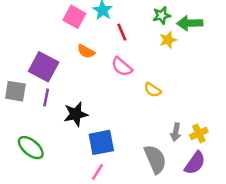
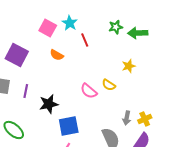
yellow star: (168, 40) -> (129, 66), moved
purple square: (44, 67) -> (17, 55), moved
pink semicircle: (122, 67) -> (89, 91), moved

